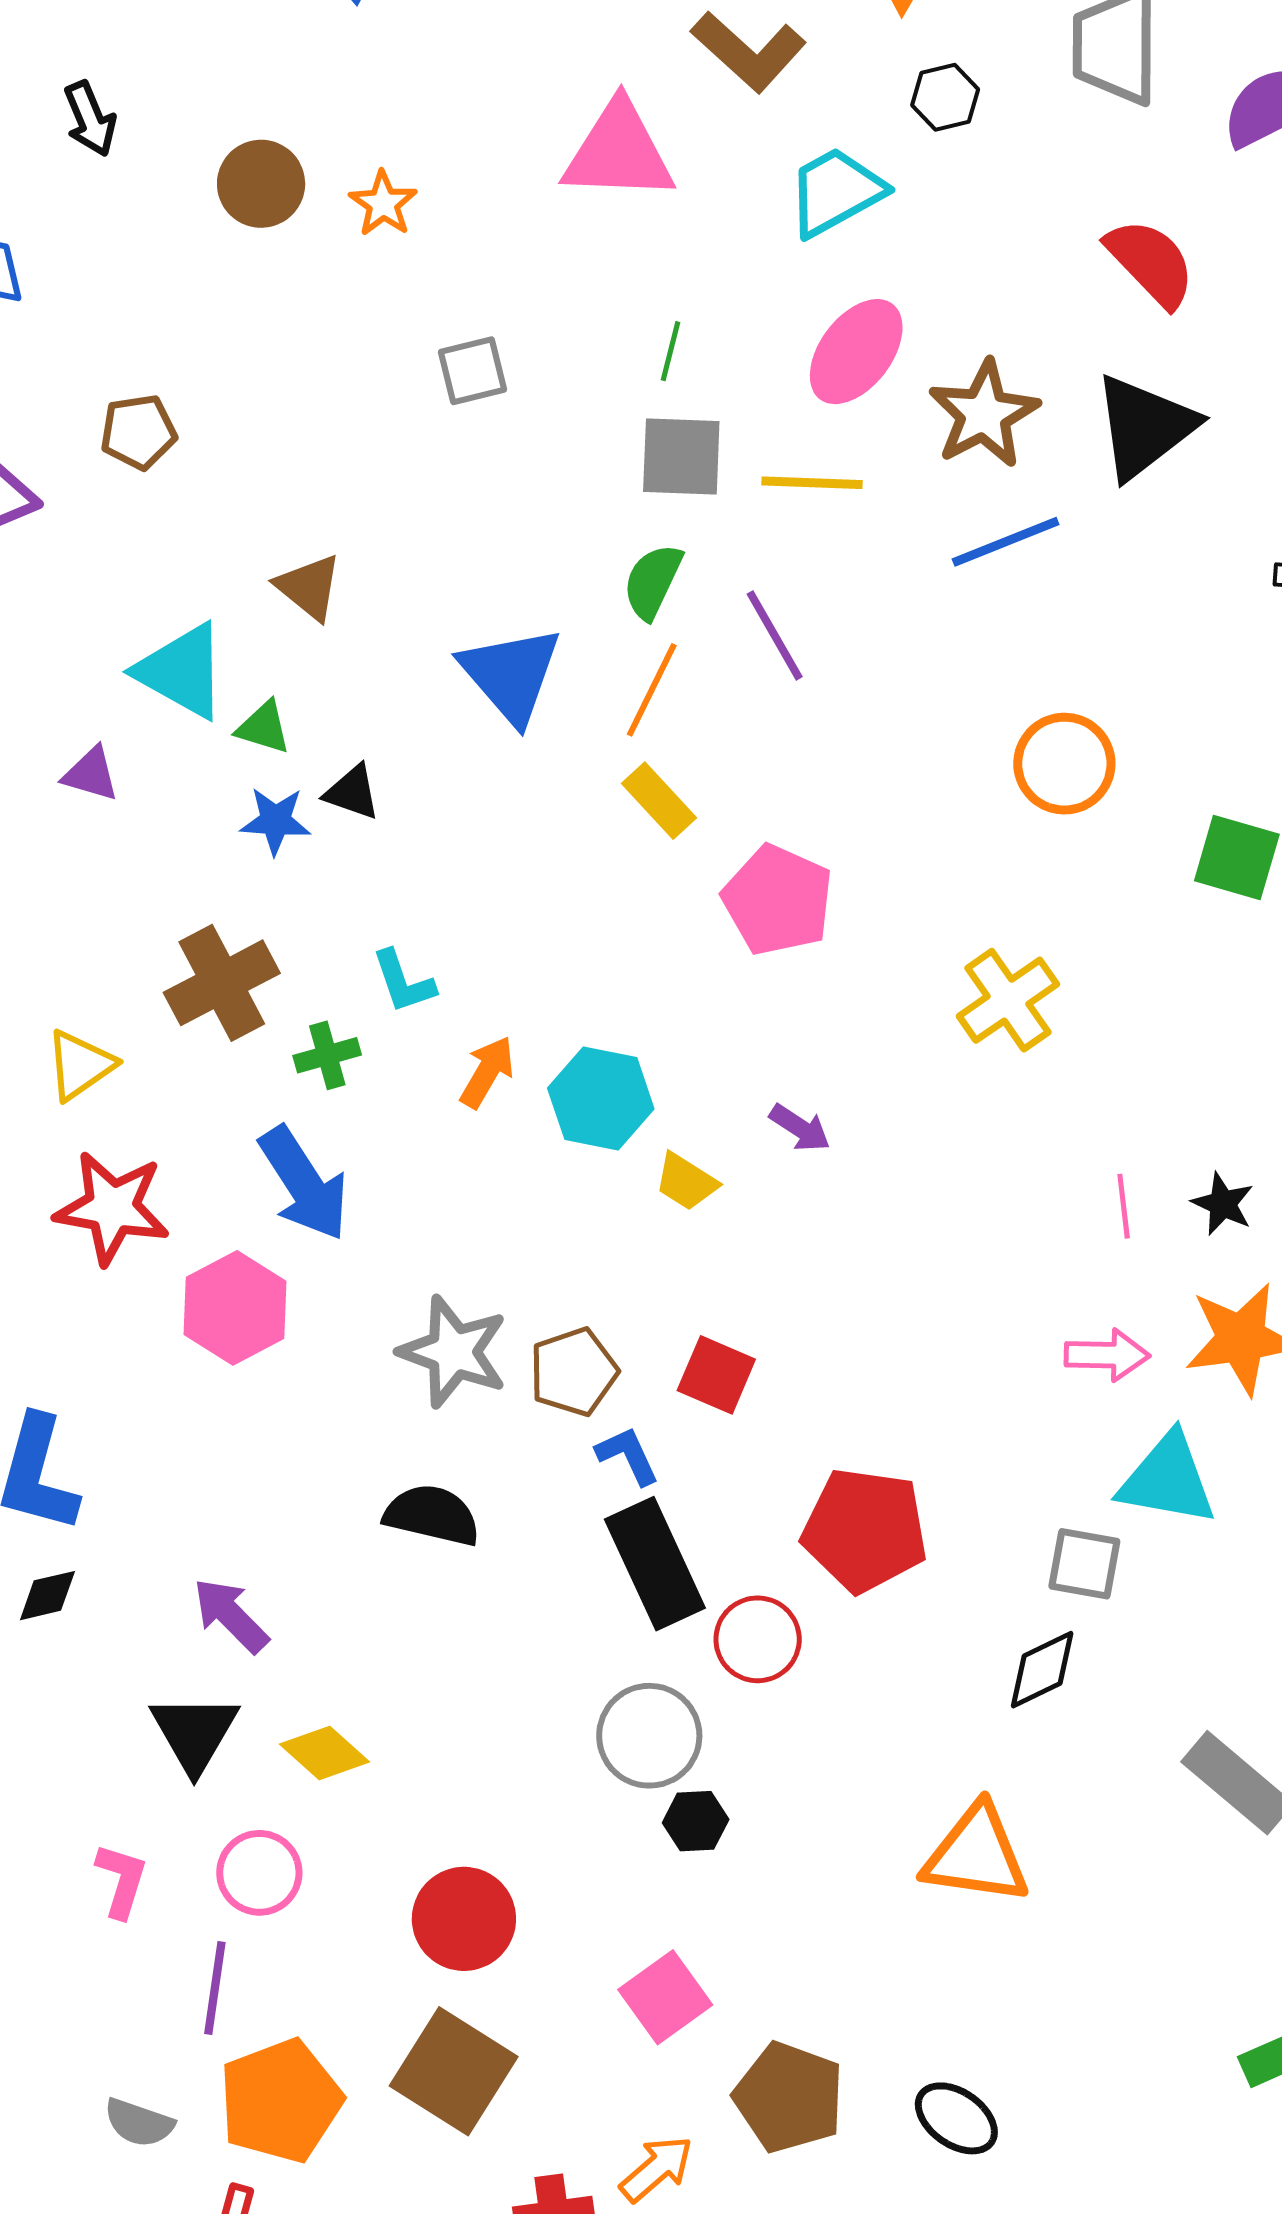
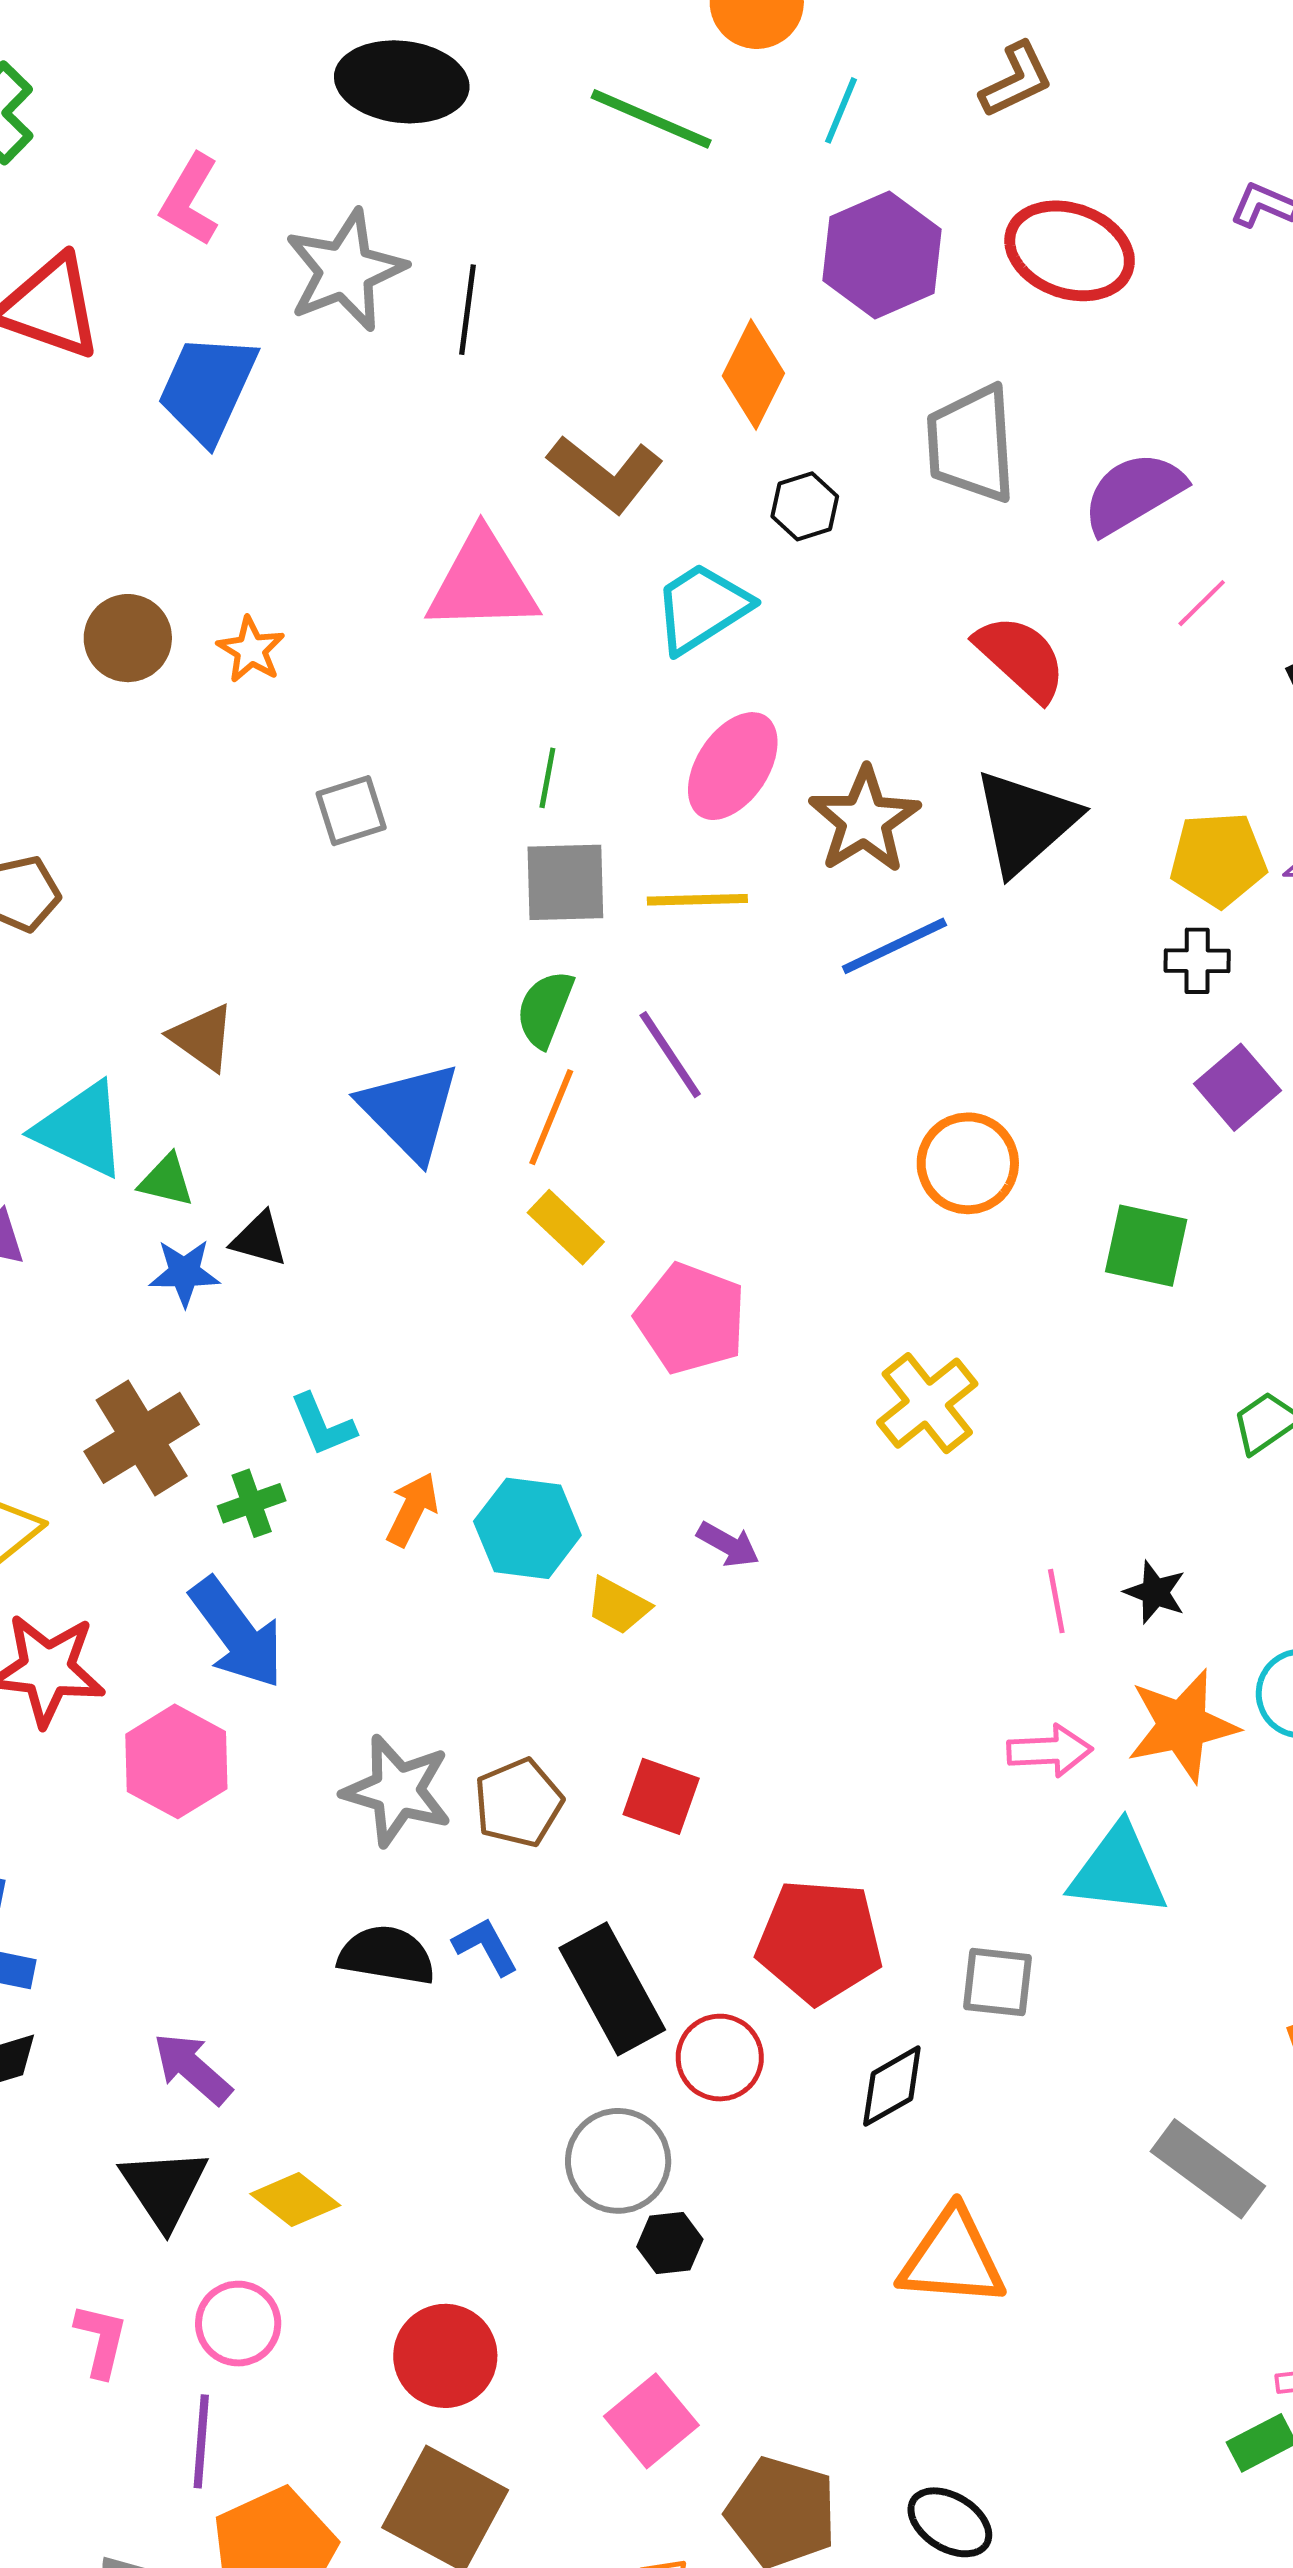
blue L-shape: (628, 1456) -> (485, 1946), moved
gray square: (1084, 1564) -> (998, 1982), moved
black diamond: (1042, 1670) -> (892, 2086), moved

